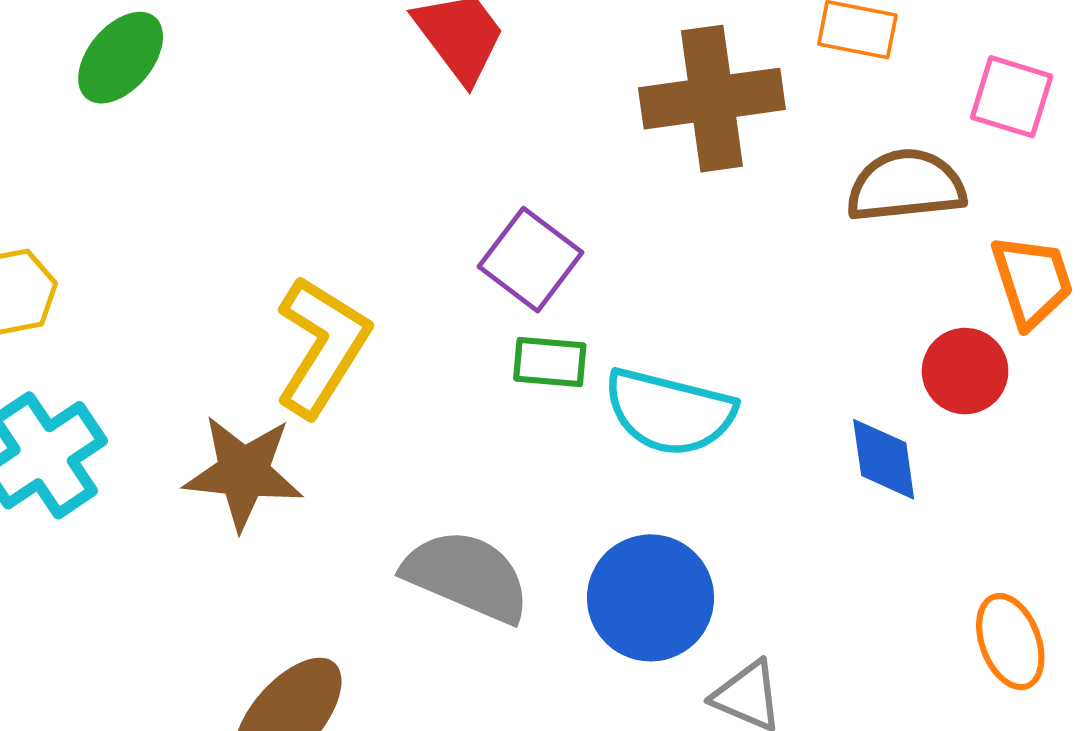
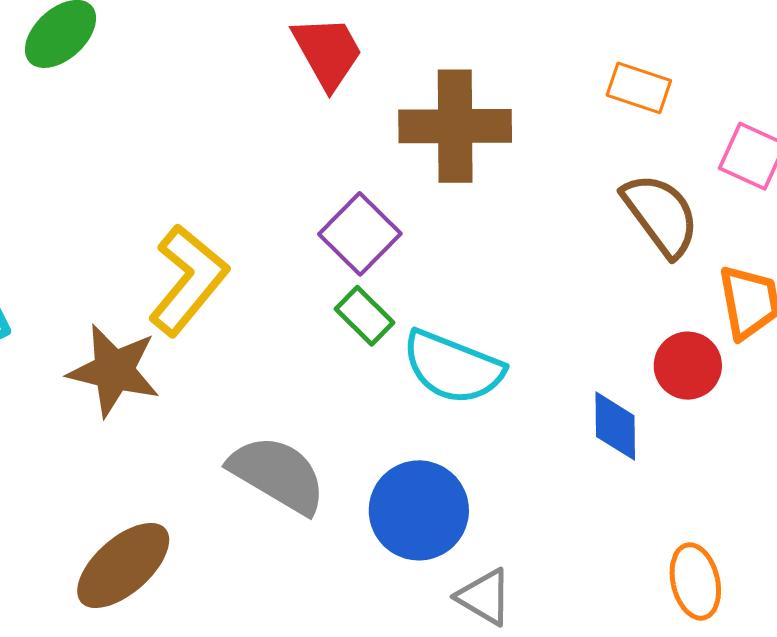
brown cross: (712, 99) -> (455, 126), moved
brown semicircle: (906, 186) -> (661, 215), turned 52
green rectangle: (550, 362) -> (364, 316), turned 32

